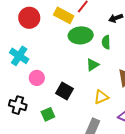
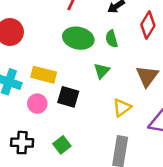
yellow rectangle: (64, 15) -> (44, 75), moved
green ellipse: (81, 35) -> (78, 38), turned 30
black square: (65, 91) -> (68, 97), moved

